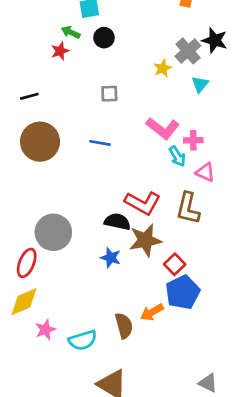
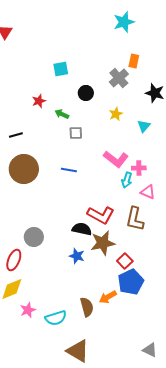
green arrow: (71, 32) -> (62, 114), moved
black circle: (104, 38) -> (86, 93), moved
gray cross: (188, 51) -> (119, 78), moved
cyan arrow: (177, 156) -> (127, 180), turned 49
gray circle: (53, 232) -> (34, 237), size x0.7

